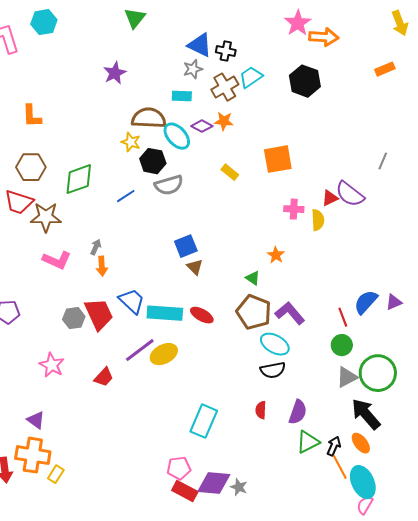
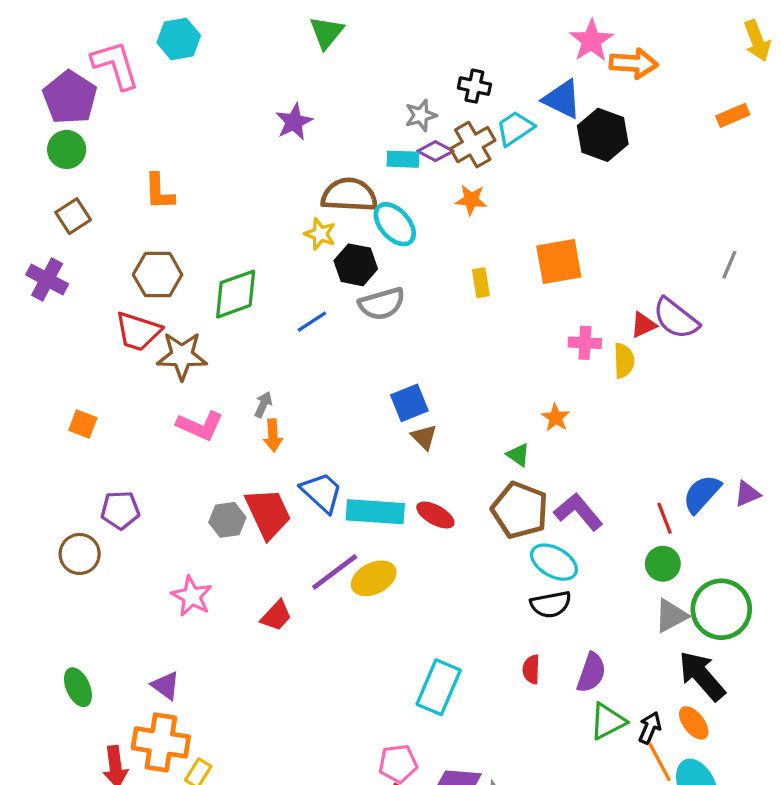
blue triangle: (200, 45) -> (562, 99), moved
purple diamond: (202, 126) -> (435, 151), moved
yellow rectangle: (230, 172) -> (481, 283), turned 42

